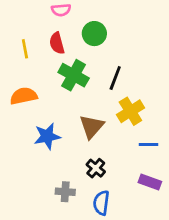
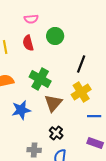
green cross: (74, 75) -> (40, 79), moved
black line: (115, 78) -> (81, 64), moved

